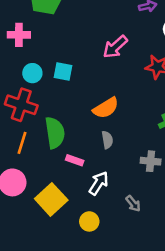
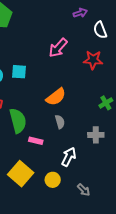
white arrow: (99, 183) -> (69, 157), moved
gray arrow: (133, 204) -> (84, 190), moved
yellow circle: (89, 221) -> (53, 180), moved

